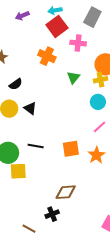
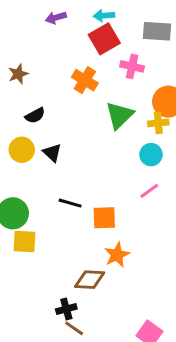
gray rectangle: (92, 17) -> (157, 31), turned 60
green triangle: (73, 77) -> (119, 115), size x1.5
black line: (36, 146) -> (70, 203), moved
orange star: (96, 155) -> (117, 255), moved
brown line: (29, 229) -> (74, 328), moved

